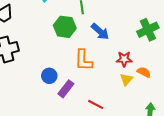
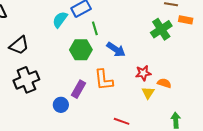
green cross: (148, 30) -> (161, 29), moved
blue circle: (49, 76) -> (61, 105), moved
purple rectangle: (66, 89) -> (78, 89), moved

